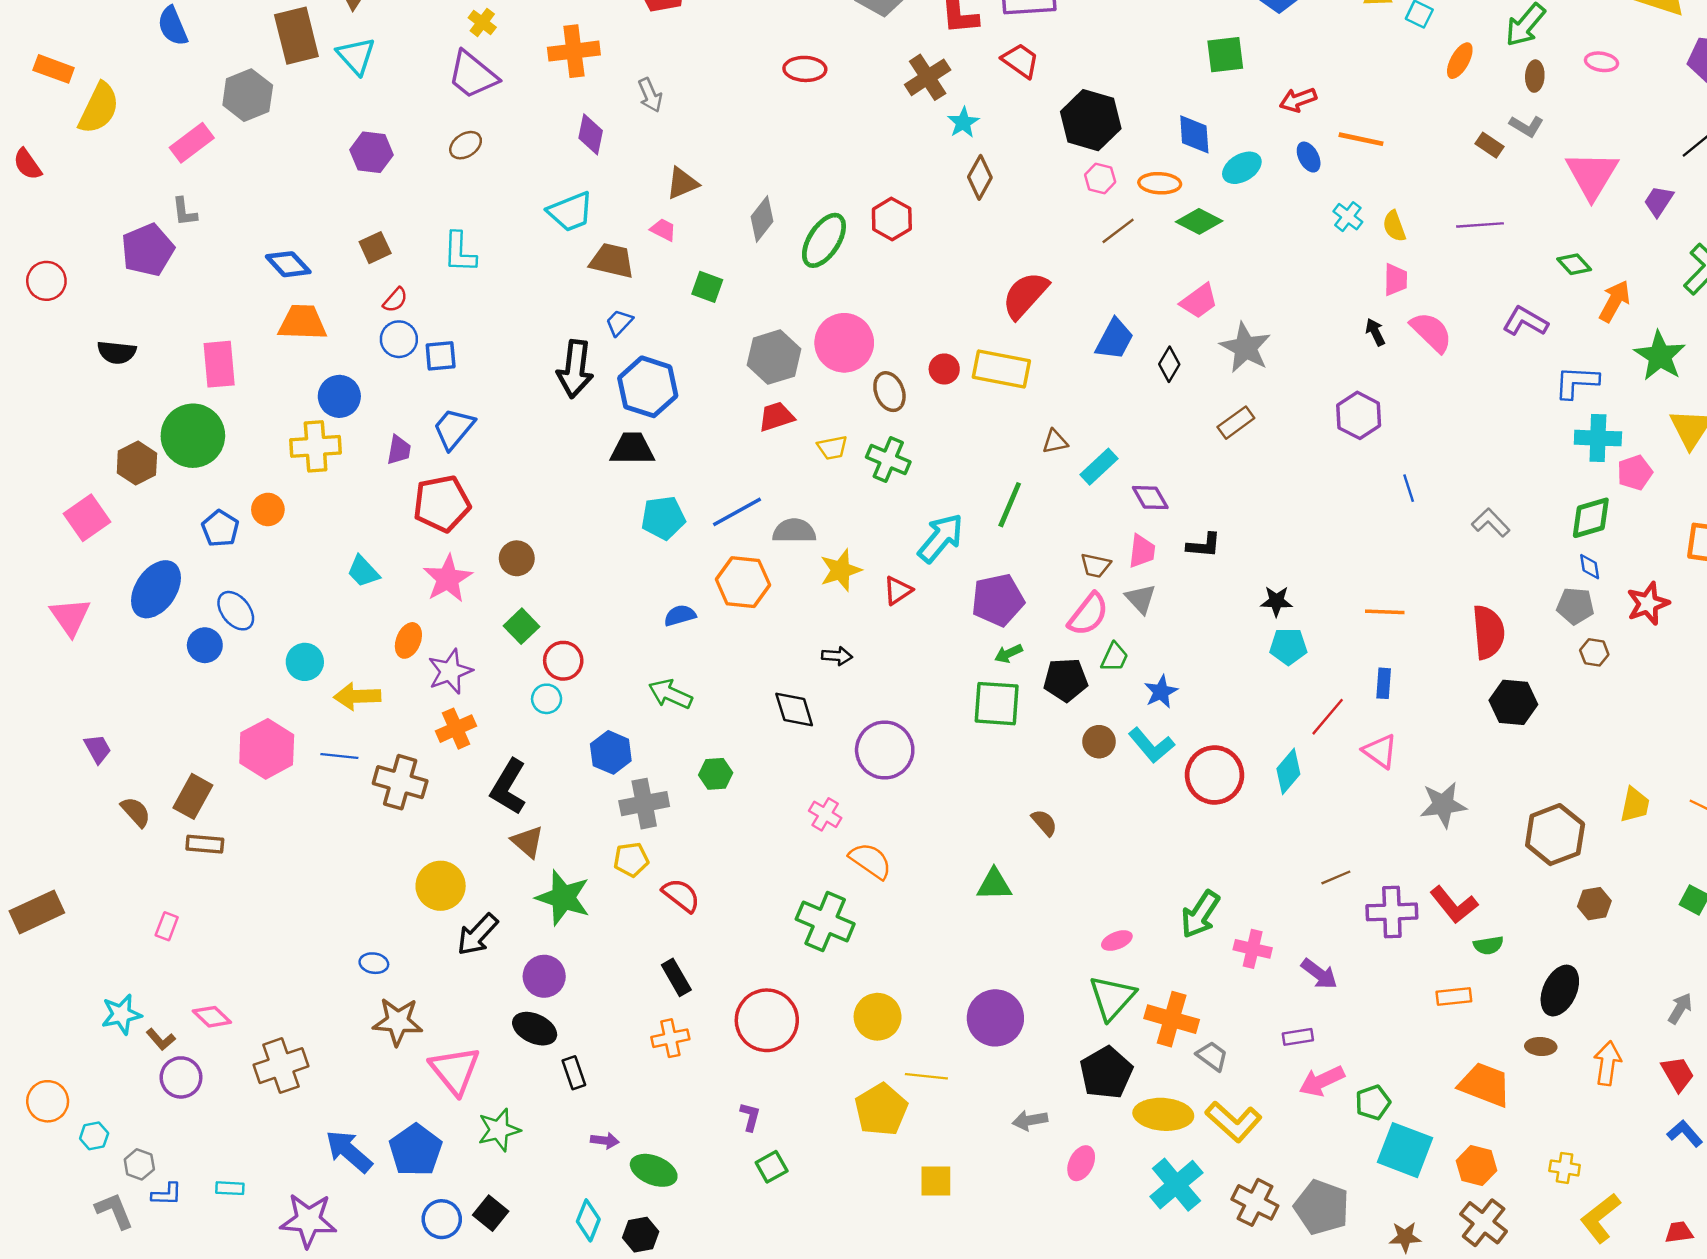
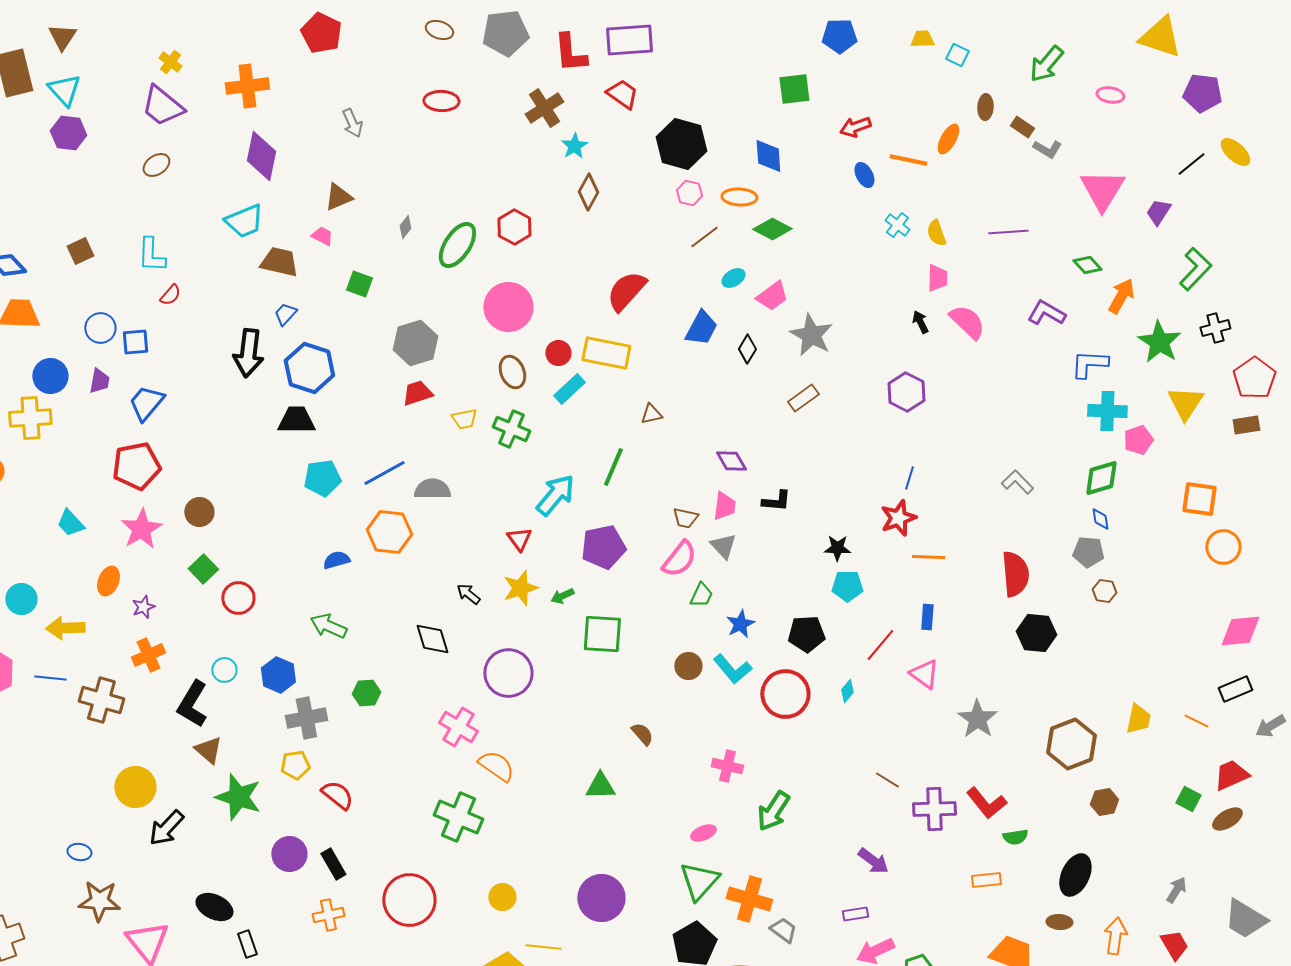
orange ellipse: (1460, 61) -> (948, 139), moved
brown ellipse: (1535, 76) -> (985, 107), moved
gray arrow: (650, 95) -> (352, 123), moved
purple diamond: (591, 134) -> (261, 156), size x1.4
brown rectangle: (1490, 145) -> (1022, 127), moved
purple hexagon: (371, 152) -> (68, 133), moved
cyan ellipse: (1242, 168) -> (733, 278), moved, size x0.7
gray diamond: (762, 219) -> (405, 227), size x0.6
red semicircle: (395, 300) -> (170, 295), moved
pink circle: (844, 343) -> (508, 307), moved
purple trapezoid: (399, 450) -> (99, 381), moved
cyan rectangle: (1099, 467) -> (569, 389), moved
blue line: (1409, 488) -> (909, 478), moved, turned 35
yellow star: (841, 570) -> (520, 588), moved
red triangle: (898, 590) -> (519, 539), turned -32
red star: (1648, 604) -> (898, 518), moved
green arrow: (1009, 654) -> (562, 596), moved
black arrow: (837, 656) -> (468, 594), turned -145
purple star: (450, 671) -> (143, 607), size x0.6
black pentagon: (1066, 680) -> (806, 634), moved
cyan circle: (547, 699) -> (224, 670), moved
cyan diamond: (1288, 771) -> (847, 691), size x0.6
gray star: (1443, 805) -> (977, 719), turned -30
pink cross: (825, 814) -> (458, 727), size x1.4
brown line: (1336, 877) -> (887, 780), turned 55
pink cross: (1253, 949) -> (727, 766), moved
purple circle: (544, 976) -> (289, 854), moved
yellow circle: (878, 1017) -> (502, 897), size x0.7

